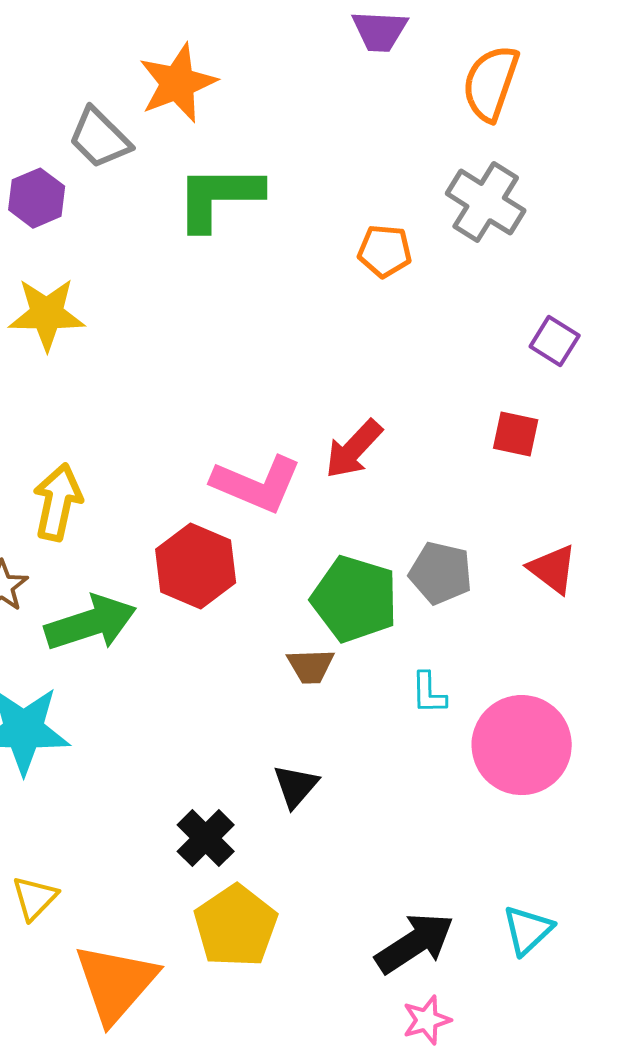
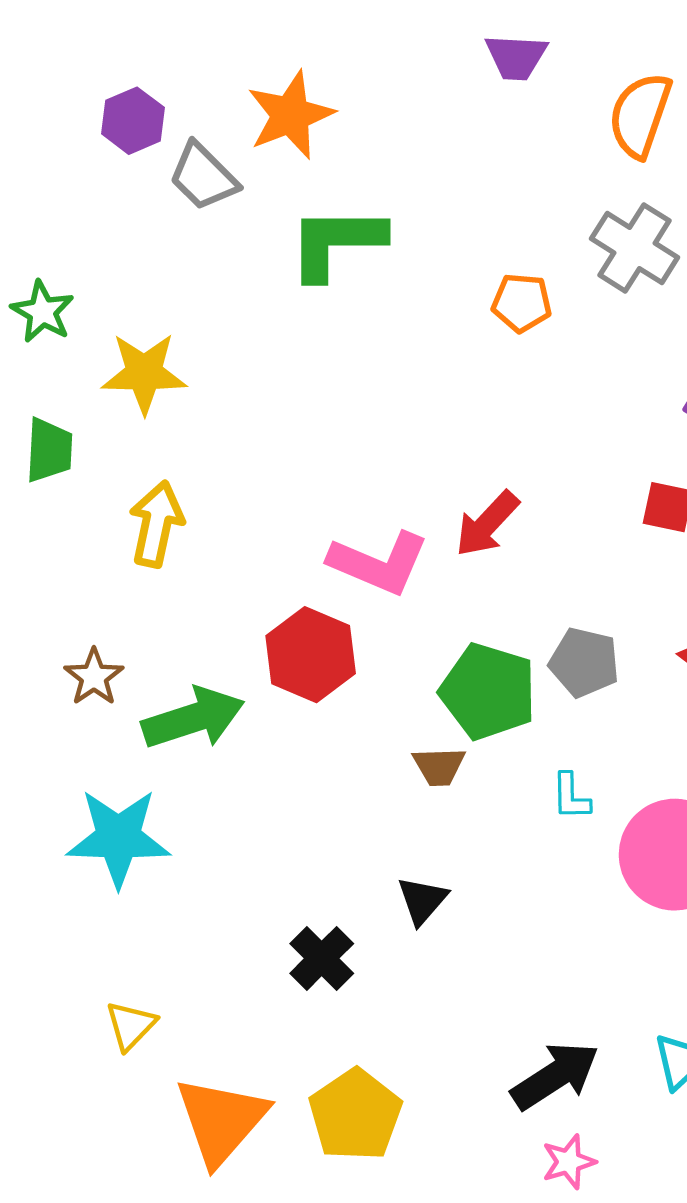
purple hexagon: (37, 198) -> (133, 121), moved
yellow arrow: (58, 502) -> (156, 524), moved
yellow pentagon: (236, 926) -> (355, 1115), moved

